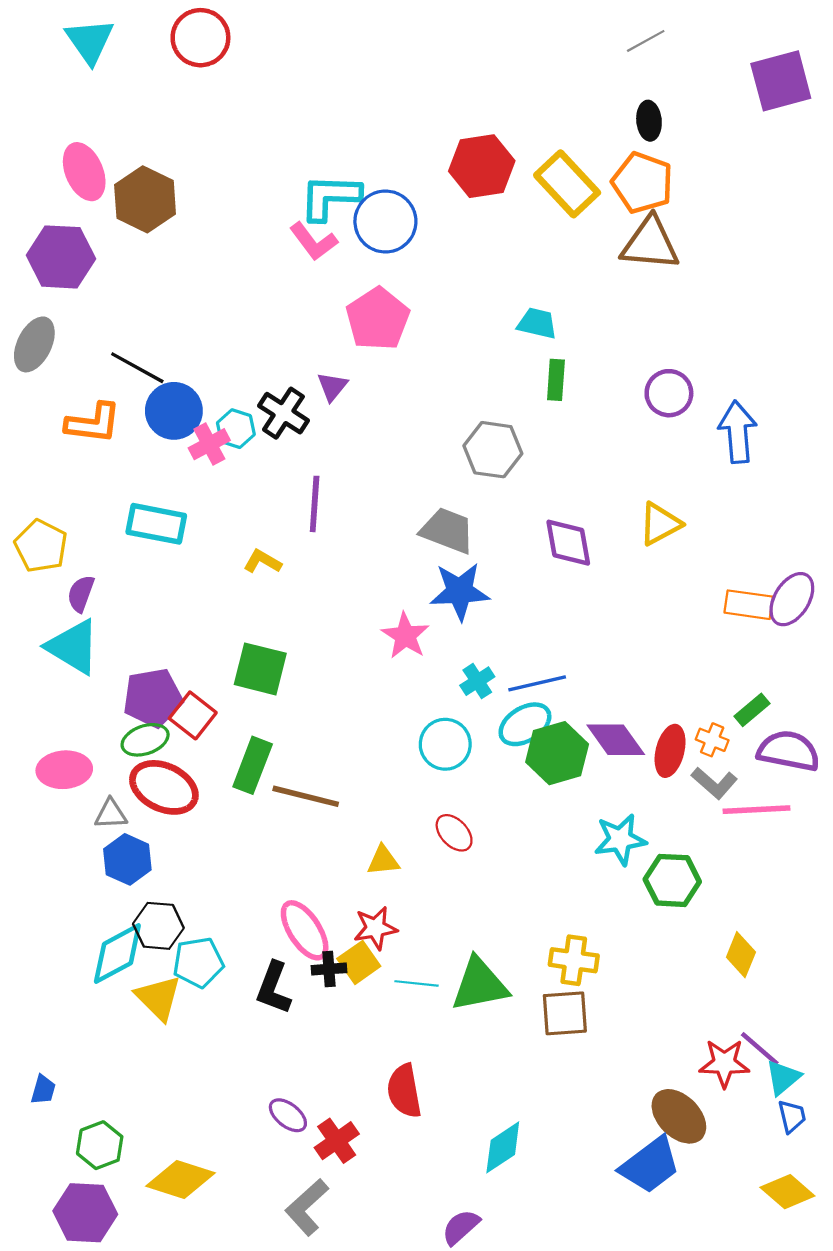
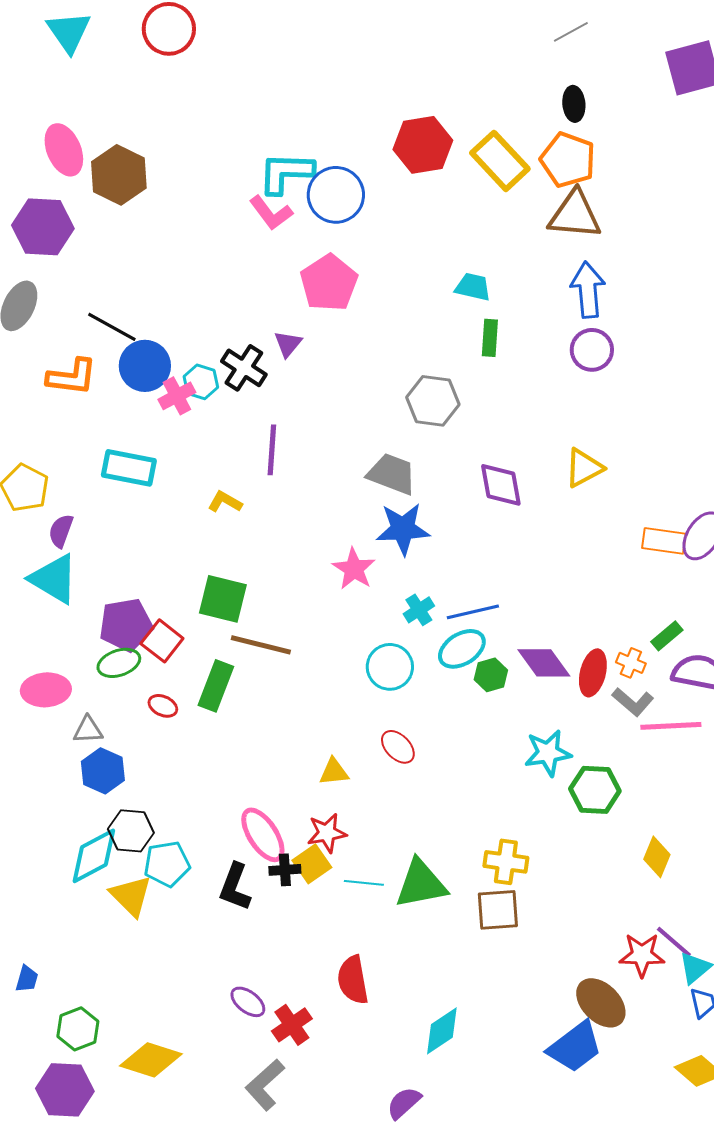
blue arrow: (738, 432) -> (588, 290), moved
green hexagon: (557, 753) -> (491, 675), size x0.6
red ellipse: (164, 787) -> (163, 706), moved, size x0.5
brown line: (306, 796) -> (261, 645), moved

